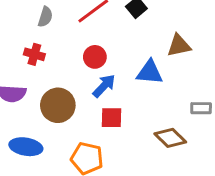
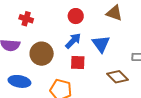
brown triangle: (179, 45) -> (114, 13), moved, turned 30
red circle: (95, 57) -> (76, 16), moved
blue triangle: (150, 72) -> (101, 44), moved, turned 48

